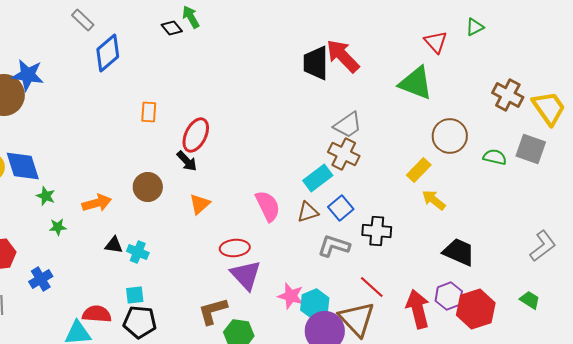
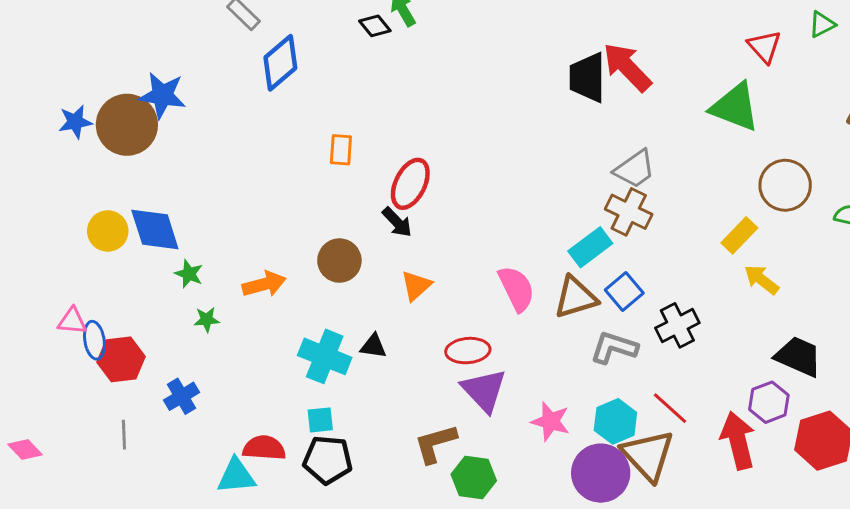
brown triangle: (308, 212) -> (576, 297), size x1.4
black cross: (377, 231) -> (677, 325), turned -32
black triangle: (114, 245) -> (373, 346), moved
cyan cross: (138, 252) -> (325, 356), size x1.6
purple hexagon: (449, 296) -> (769, 402), moved
cyan hexagon: (315, 304) -> (615, 421), moved

